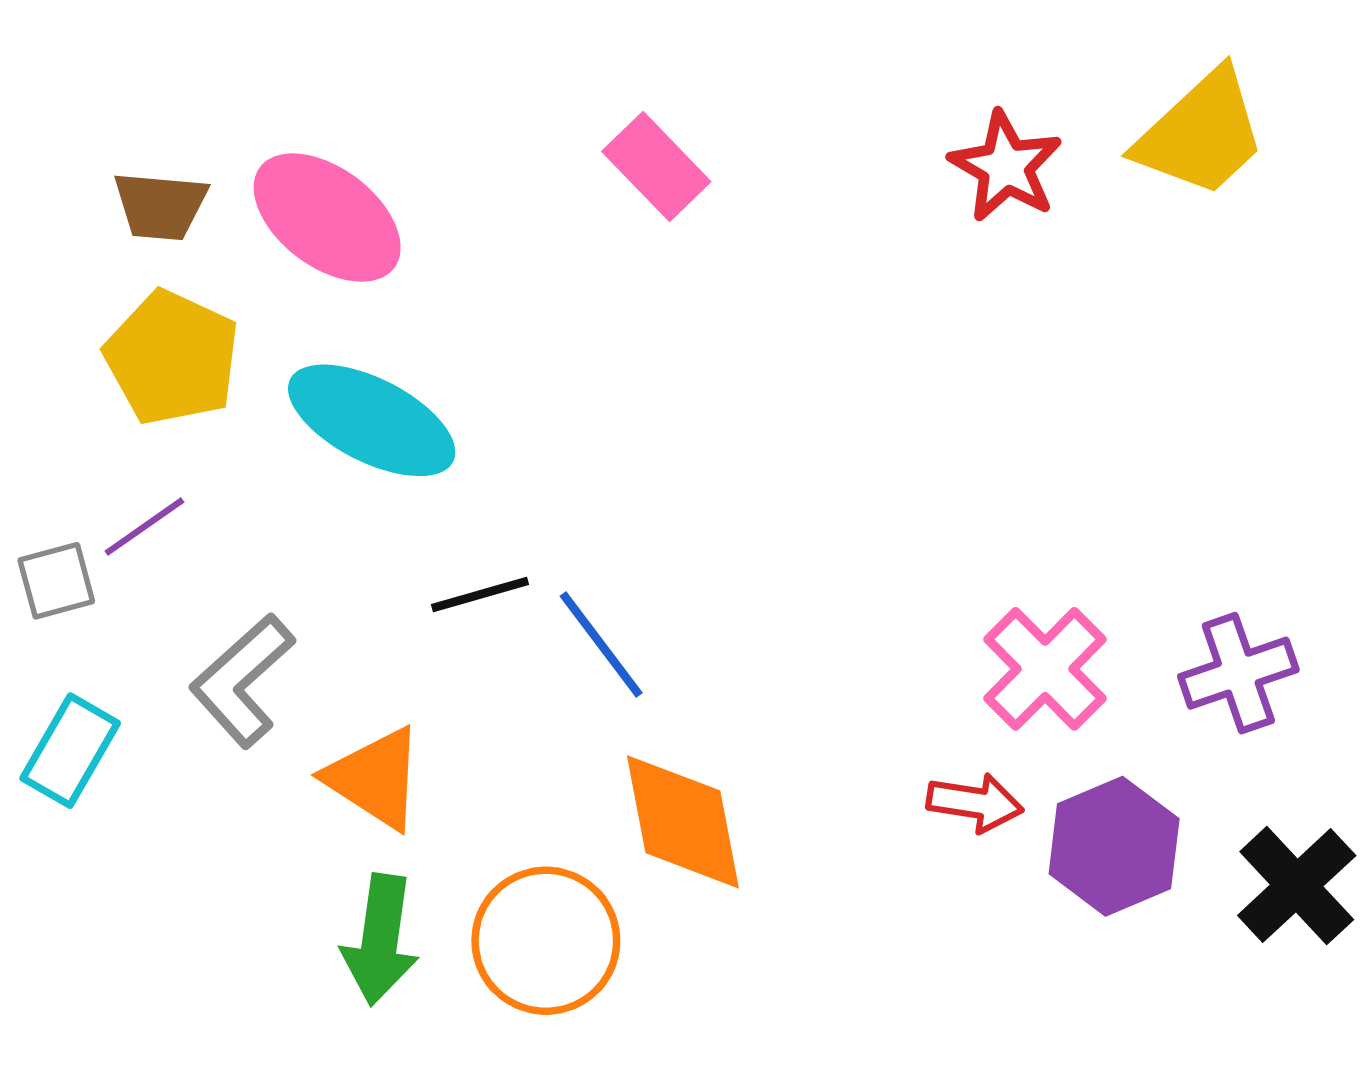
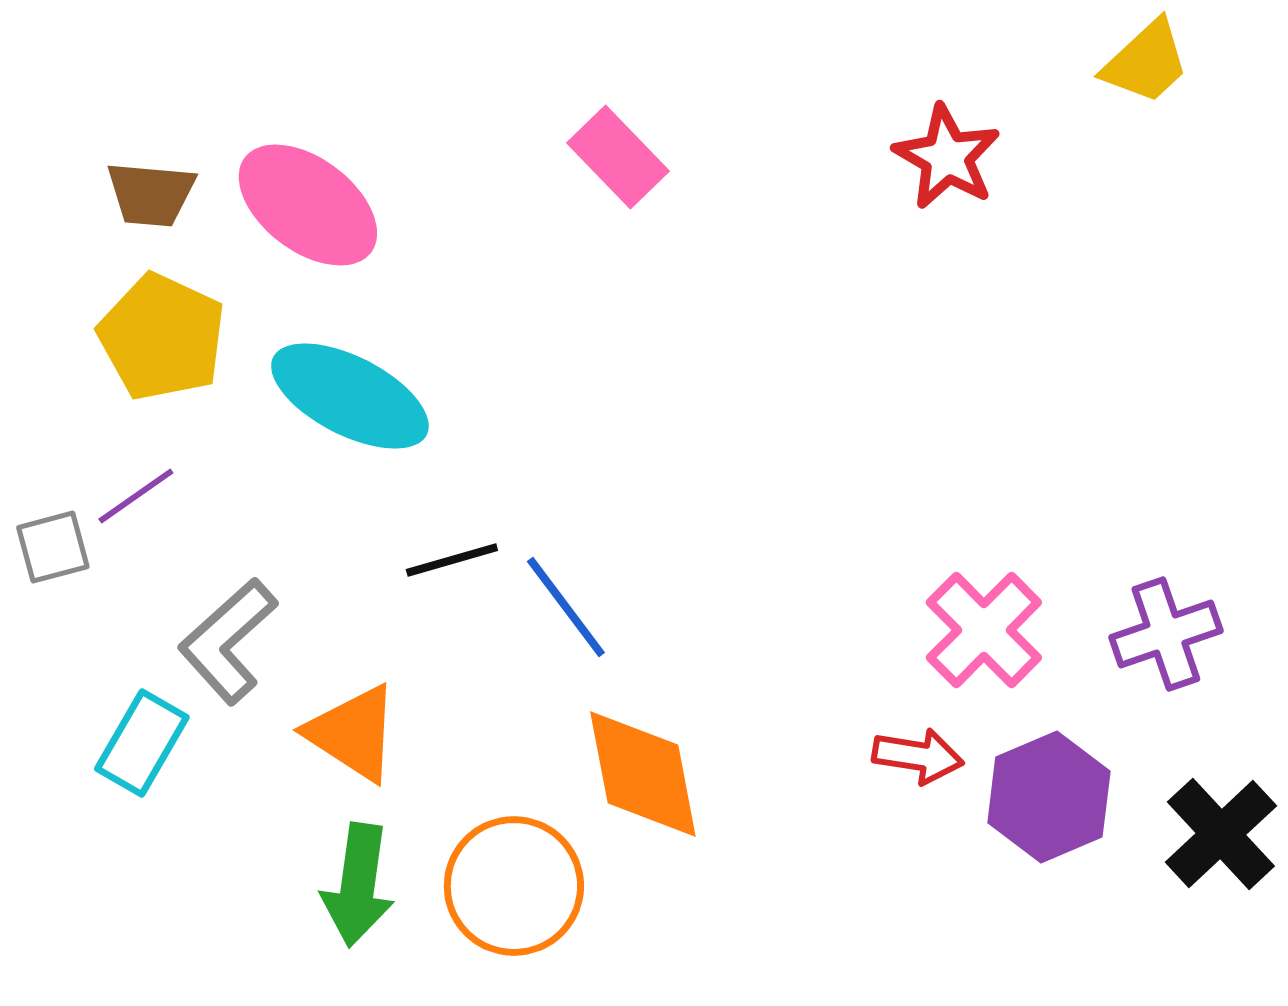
yellow trapezoid: (1201, 134) -> (1146, 62), moved, size x0.7
cyan rectangle: (70, 751) -> (142, 743), moved

